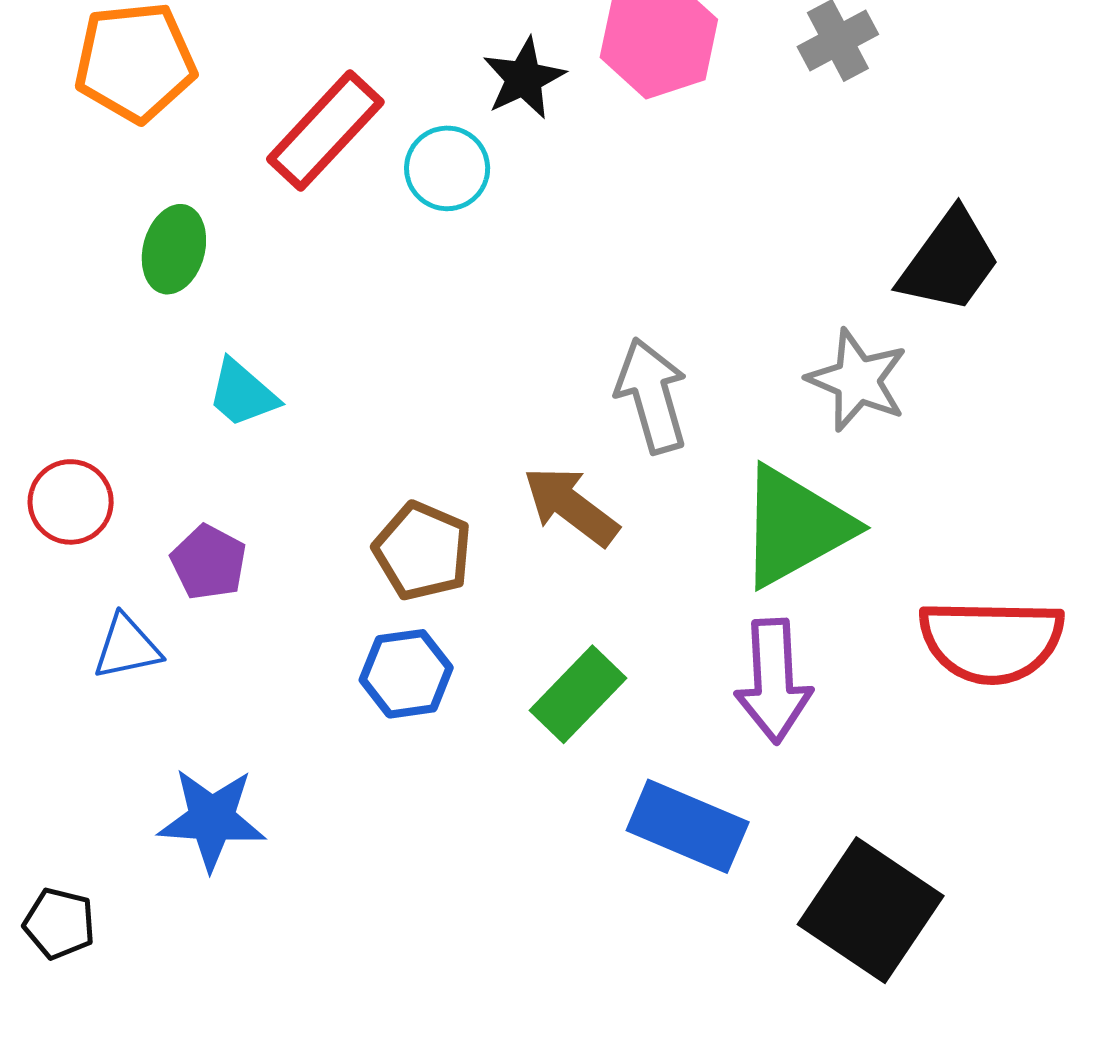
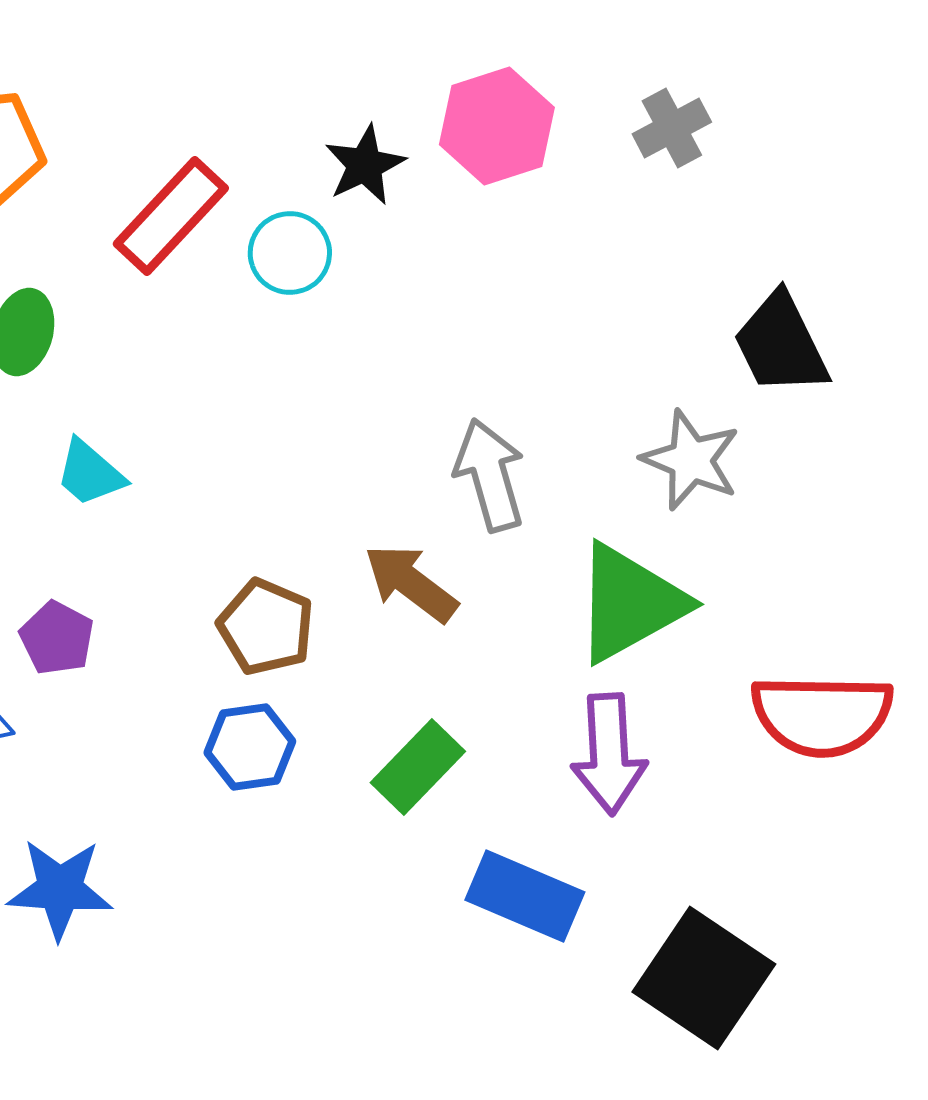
black trapezoid: (949, 261) -> (781, 344), turned 118

